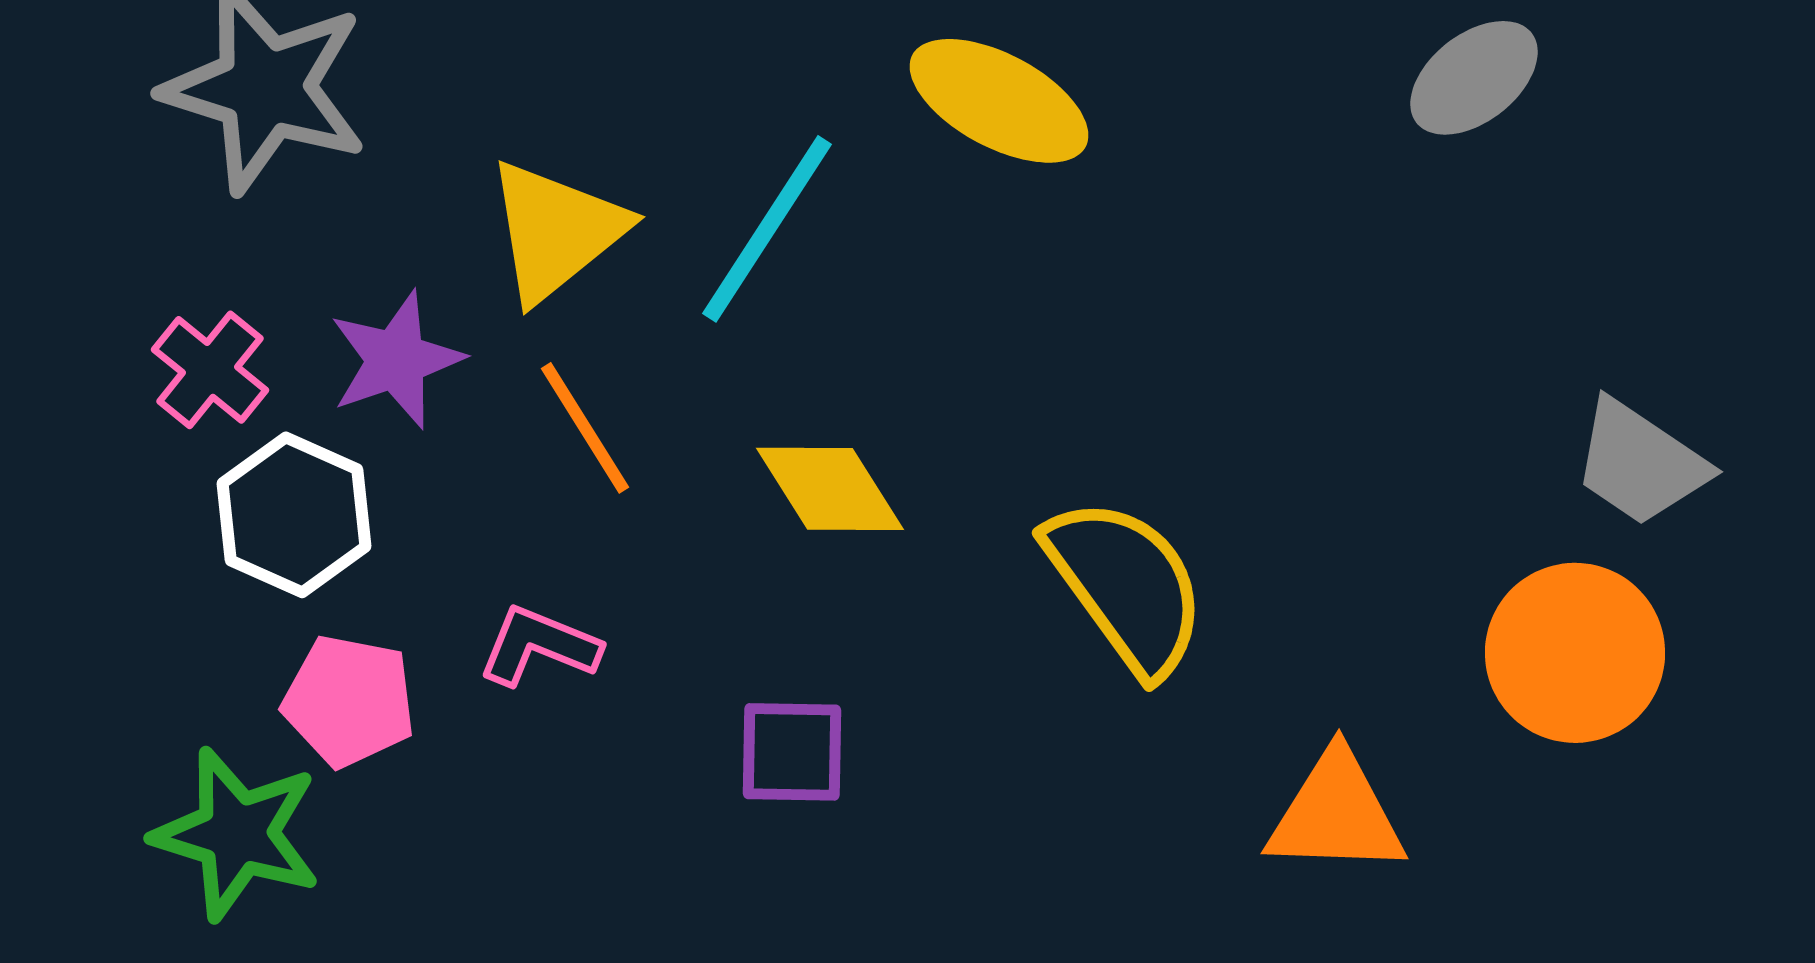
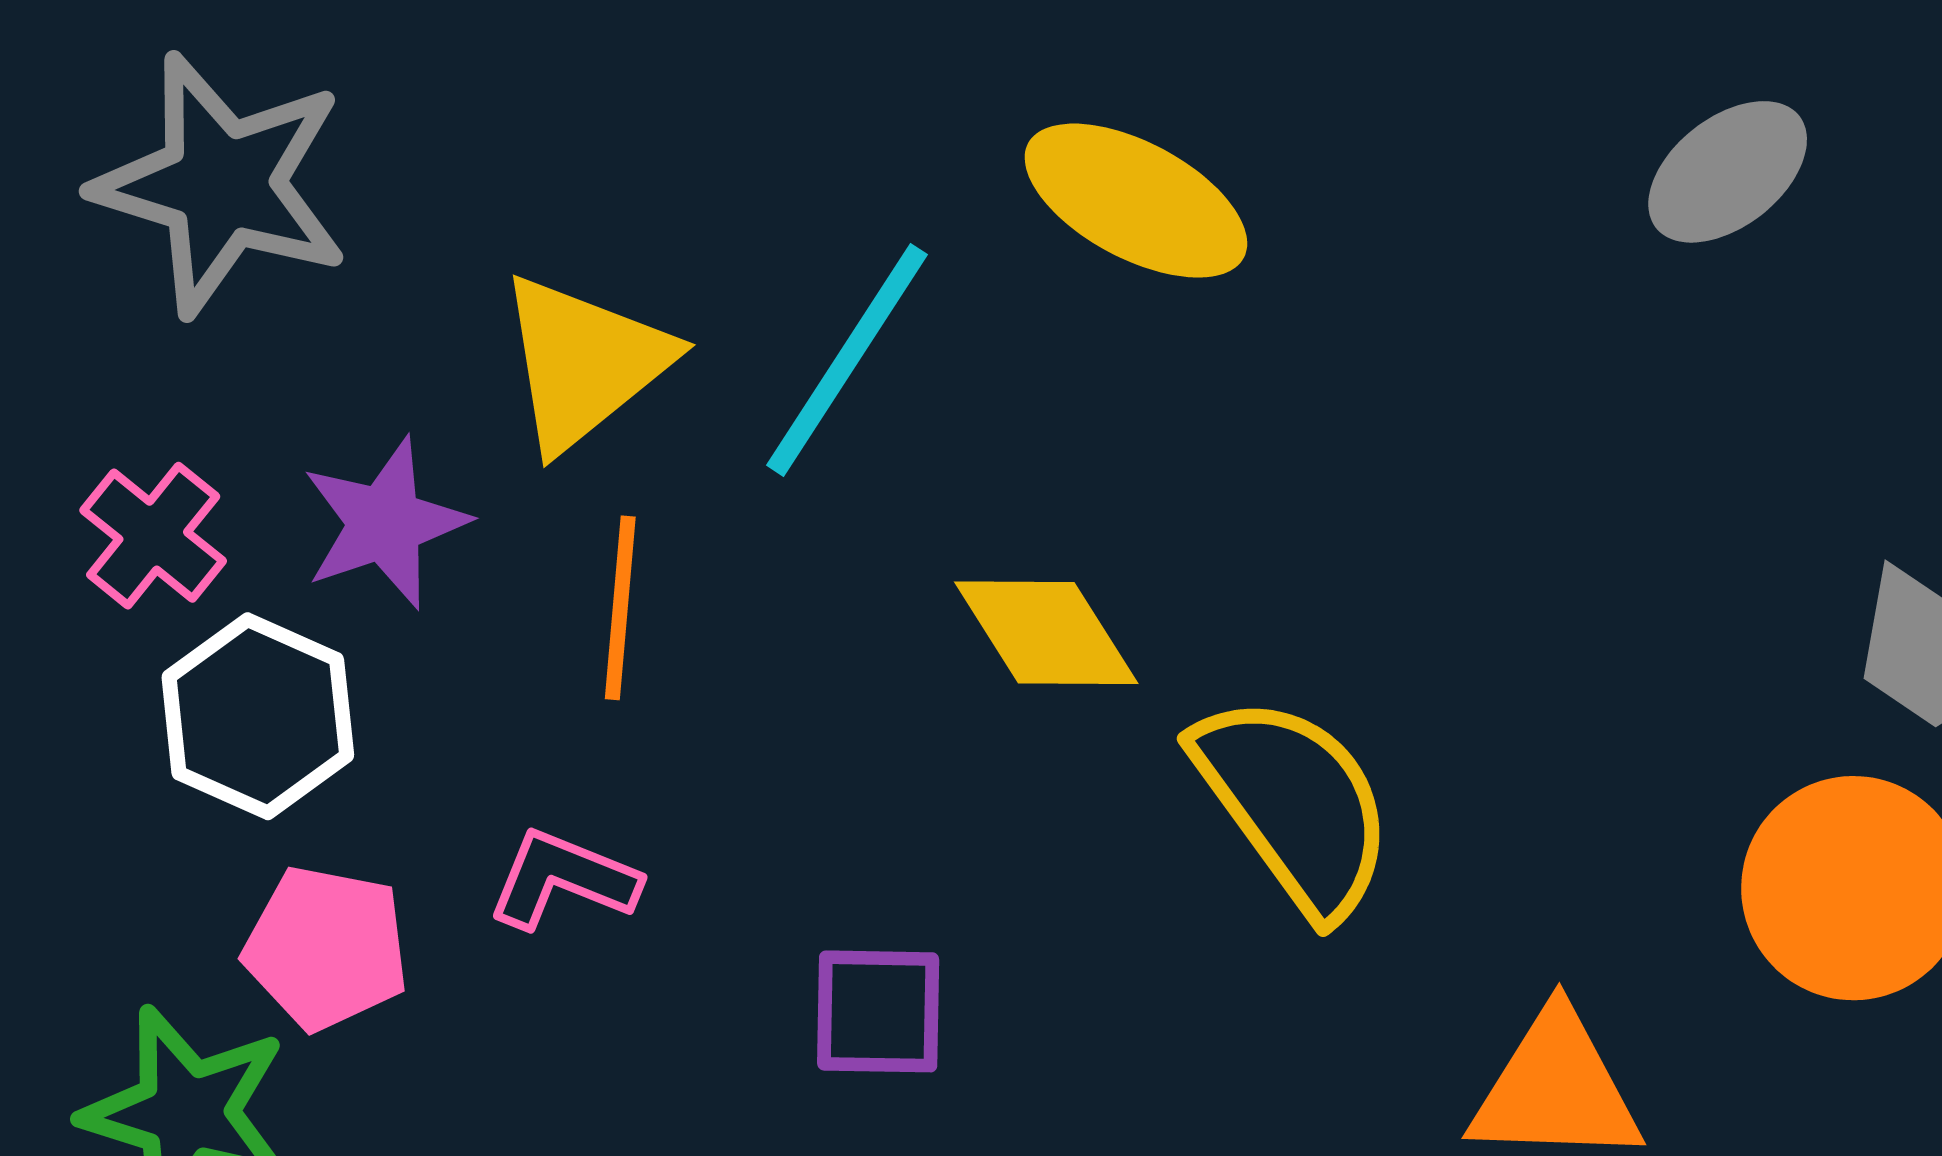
orange line: (585, 428) -> (620, 608), turned 37
yellow diamond: (830, 489) -> (1046, 633), moved

